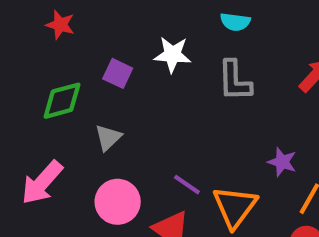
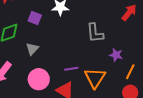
gray L-shape: (235, 81) -> (95, 33), moved
purple line: (187, 185) -> (71, 69), turned -40

